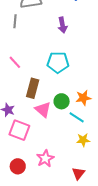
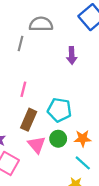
pink line: (15, 62) -> (23, 89), moved, turned 48
cyan pentagon: (58, 62) -> (59, 110), moved
cyan line: (77, 117) -> (83, 163), moved

